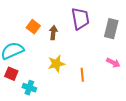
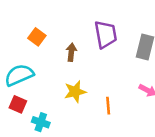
orange square: (33, 27) -> (37, 37), moved

